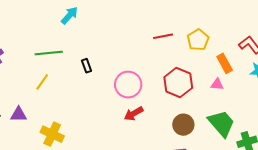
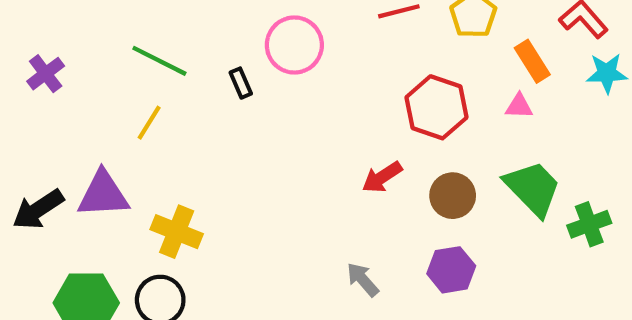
green line: (49, 53) -> (159, 61), turned 36
pink circle: (128, 85) -> (294, 45), moved
purple triangle: (19, 114) -> (103, 194), size x1.5
red arrow: (134, 114) -> (382, 177), moved

